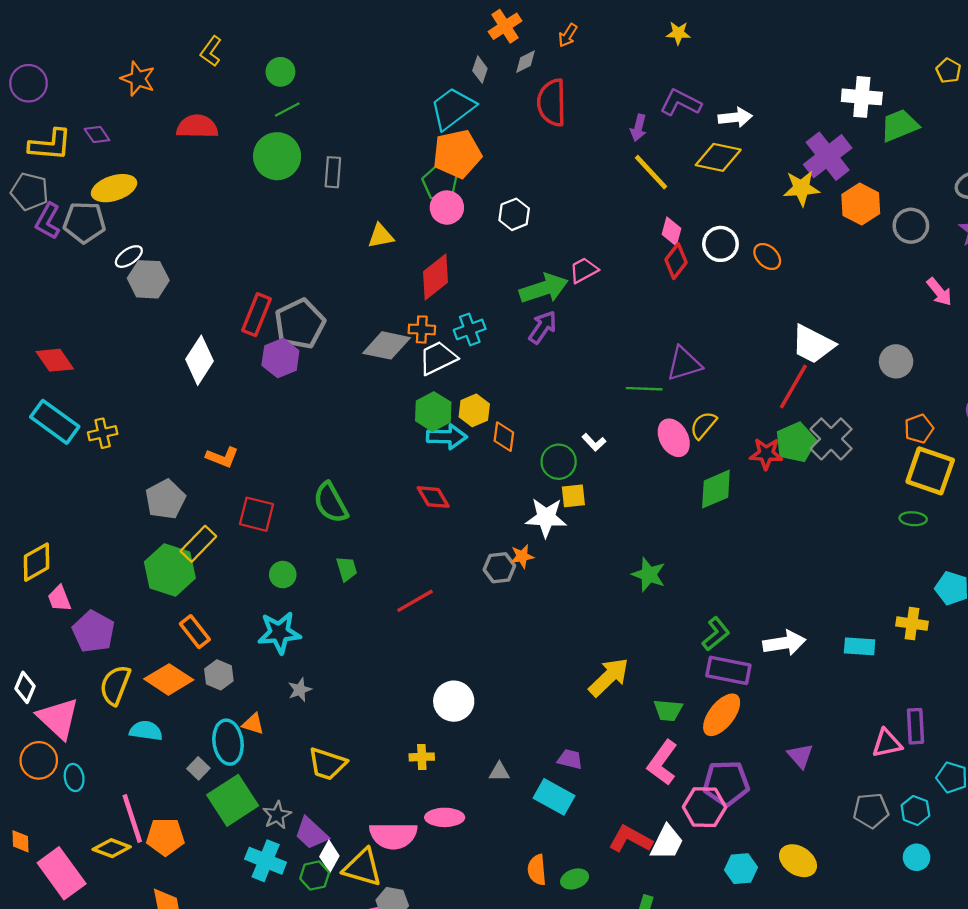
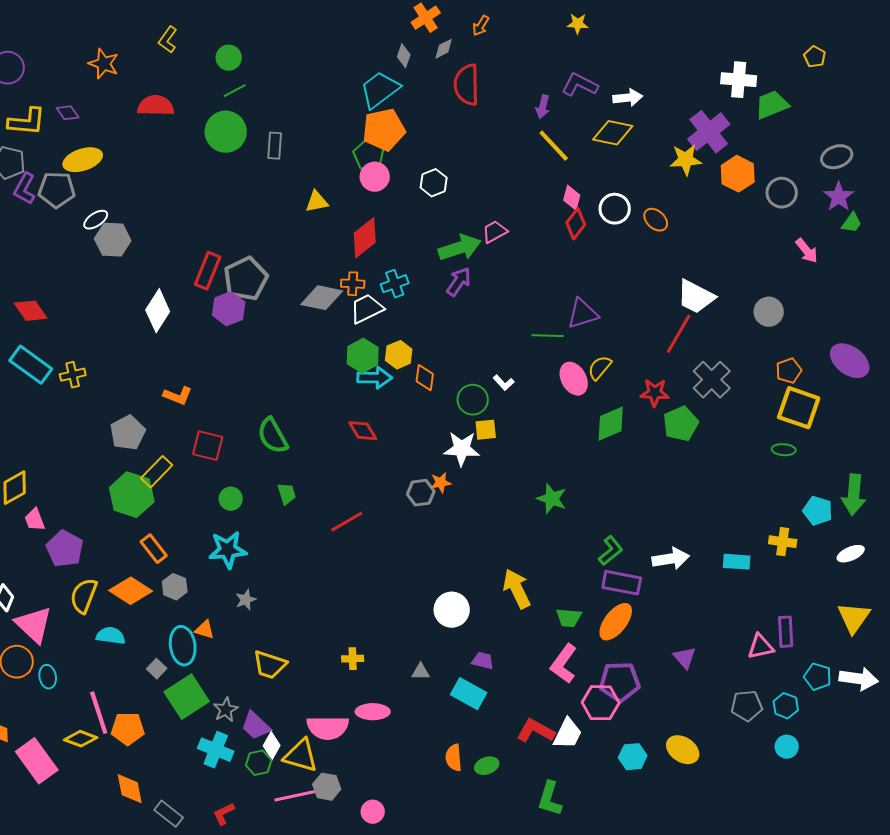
green pentagon: (796, 442) -> (681, 424), moved
yellow arrow: (609, 677) -> (517, 589), turned -72
white circle: (454, 701) -> (452, 610), moved

